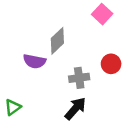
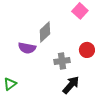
black arrow: (75, 108) -> (71, 85), moved

